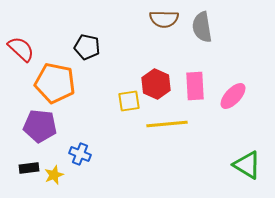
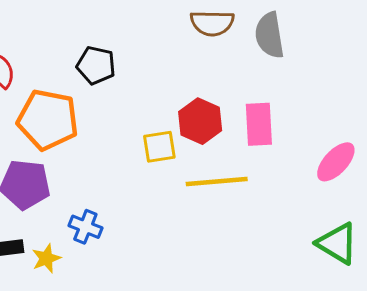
pink ellipse: (233, 96) -> (336, 162), moved

